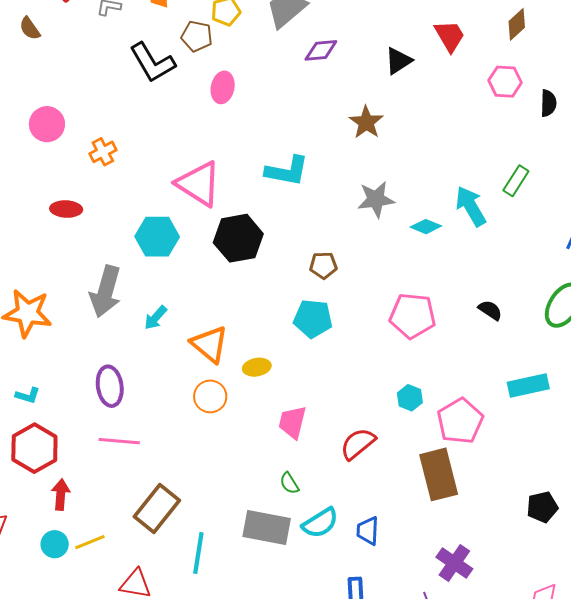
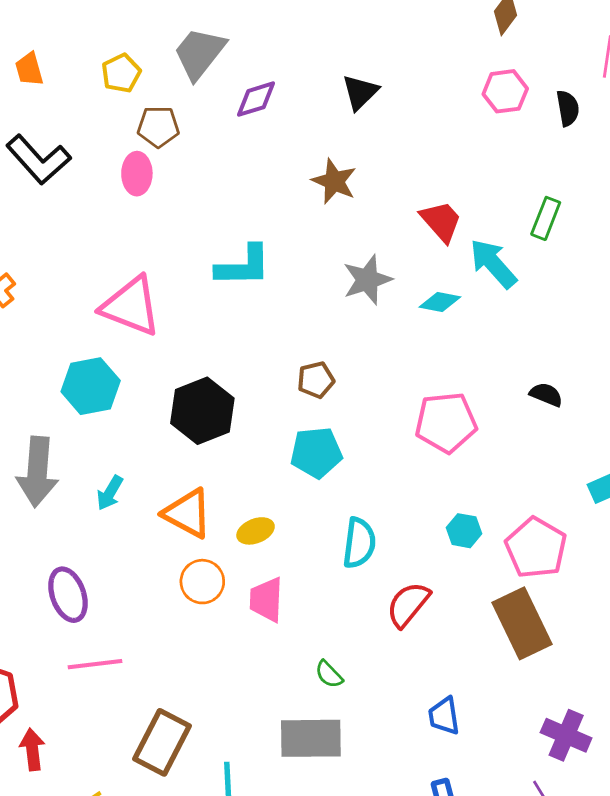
brown pentagon: (197, 36) -> (158, 127), moved
red trapezoid: (450, 36) -> (441, 221), moved
black hexagon: (238, 238) -> (202, 411), moved
pink trapezoid: (292, 422) -> (266, 600), moved
cyan semicircle: (320, 523) -> (359, 543), moved, turned -39

